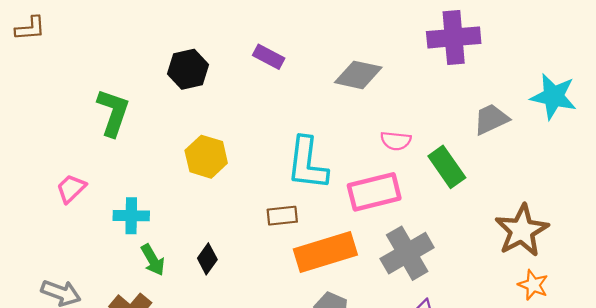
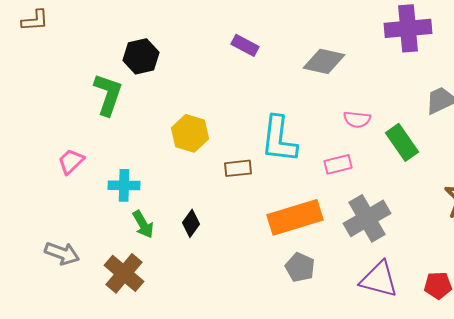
black hexagon: (188, 69) -> (141, 56), moved
pink rectangle: (374, 192) -> (338, 164), size x0.6
brown rectangle: (282, 216) -> (238, 168), moved

